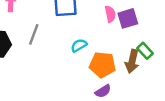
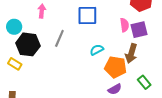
green rectangle: (145, 51) -> (144, 82), moved
brown arrow: (132, 61) -> (131, 53), moved

